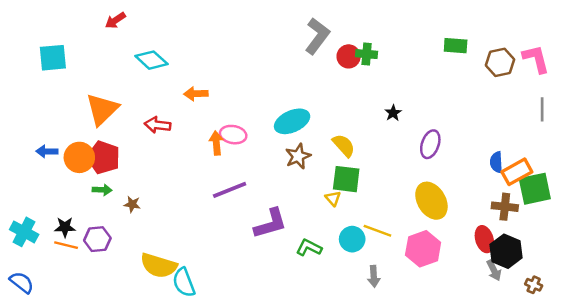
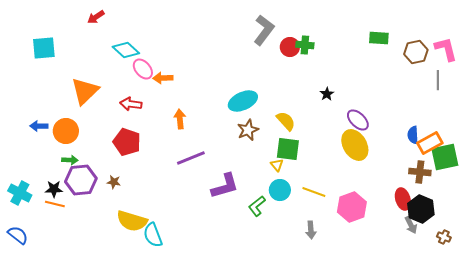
gray line: (542, 109) -> (438, 80), moved
pink ellipse: (233, 135) -> (143, 69), moved, turned 40
purple ellipse: (430, 144) -> (358, 120), turned -65
red pentagon: (103, 157) -> (127, 142), moved
green arrow: (102, 190) -> (70, 160), moved
yellow ellipse: (431, 201) -> (355, 145), moved
brown star: (132, 204) -> (114, 182), moved
purple hexagon: (97, 239) -> (81, 180), moved, size x1.4
cyan circle: (352, 239) -> (280, 190), moved
green L-shape: (309, 248) -> (257, 206), turned -65

